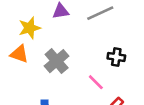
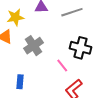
black cross: (116, 57) -> (81, 48), size x1.5

